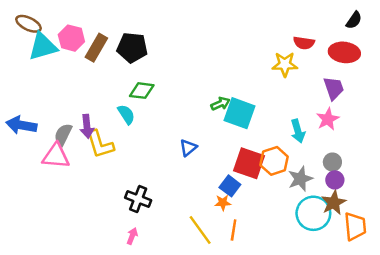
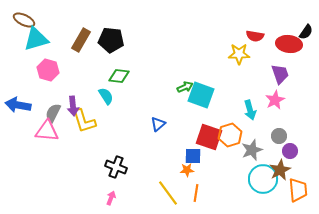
black semicircle: (354, 20) -> (306, 32), moved
pink hexagon: (71, 38) -> (48, 70), moved
purple circle: (335, 180) -> (290, 151), moved
blue square: (230, 186) -> (193, 156), turned -36

